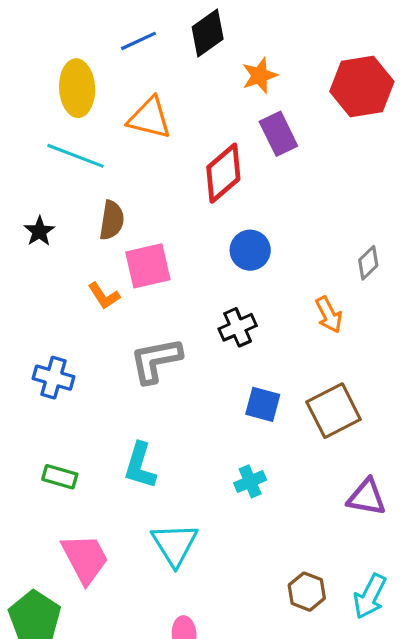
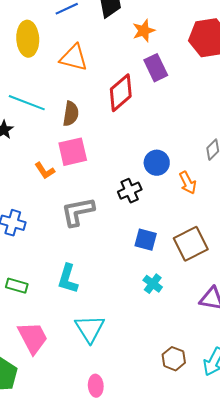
cyan line: (76, 156) -> (27, 103), moved
brown semicircle: (112, 220) -> (71, 114), moved
blue circle: (250, 250) -> (157, 163), moved
cyan cross: (250, 481) -> (153, 284), moved, turned -30

